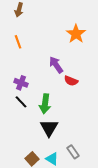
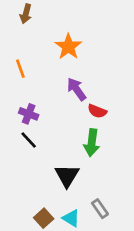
orange star: (76, 34) -> (68, 47), moved
orange line: (18, 42) -> (20, 69), moved
green arrow: (45, 104) -> (92, 143), moved

